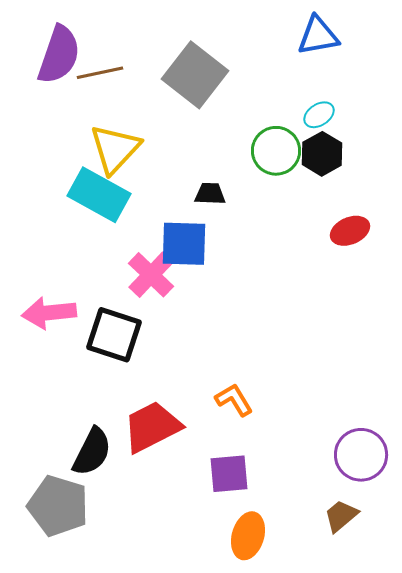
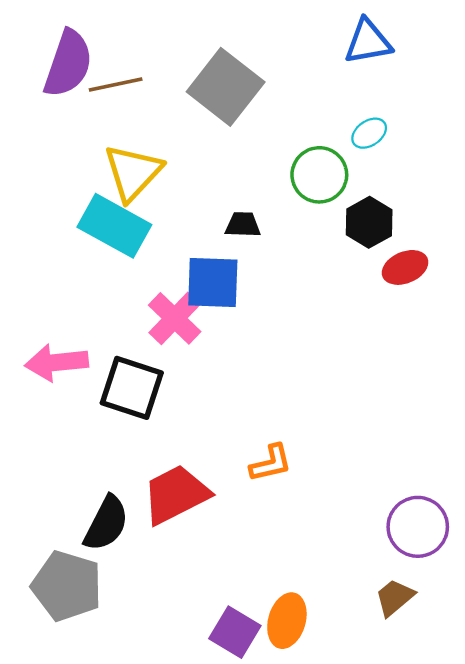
black hexagon: (322, 154) -> (369, 222), moved
orange L-shape: (234, 400) -> (271, 463), turned 108
purple square: (229, 474) -> (235, 632), moved, turned 36

